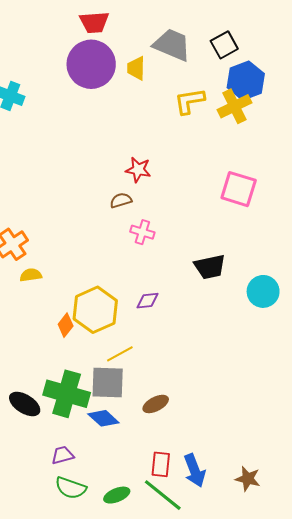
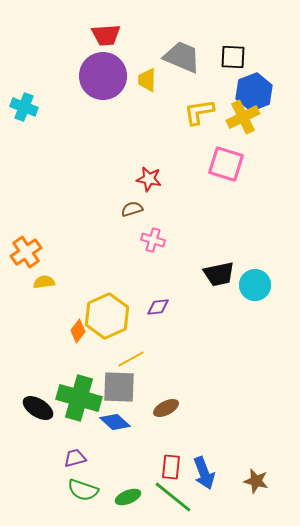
black square: (224, 45) -> (233, 57), turned 32
pink square: (239, 189) -> (226, 164), moved
cyan circle: (263, 291) -> (255, 285), moved

